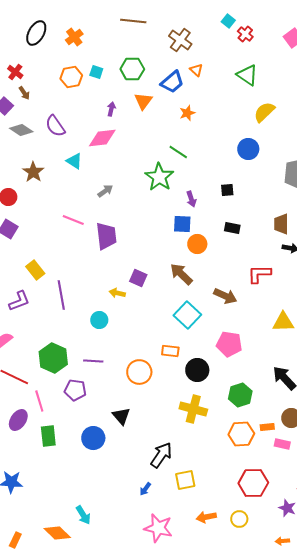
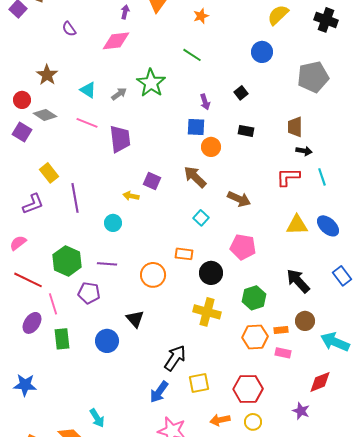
purple semicircle: (55, 126) -> (69, 29), size x0.7
gray diamond: (21, 130) -> (45, 115), moved
cyan triangle: (74, 161) -> (88, 90), moved
green star: (159, 177) -> (151, 83), moved
black square: (227, 190) -> (241, 93), turned -32
red L-shape: (259, 274) -> (288, 177), moved
cyan square: (187, 315) -> (201, 218), size x0.6
pink rectangle: (282, 444) -> (283, 353), moved
red hexagon: (253, 483) -> (248, 389), moved
blue arrow: (145, 489) -> (159, 392), size x1.6

